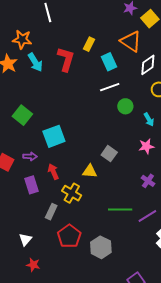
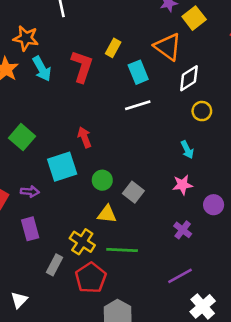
green circle: (125, 106) -> (102, 180), moved
red arrow: (53, 172) -> (84, 137), moved
green line: (120, 209) -> (122, 250), moved
red pentagon: (69, 236) -> (91, 278), moved

